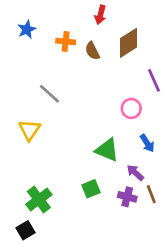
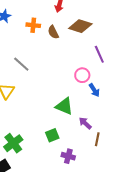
brown diamond: (129, 43) -> (80, 26), turned 50
blue arrow: (147, 143) -> (94, 90), moved
brown line: (151, 194) -> (97, 139), turned 32
purple cross: (127, 197) -> (68, 156), moved

